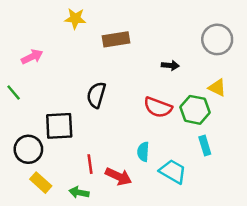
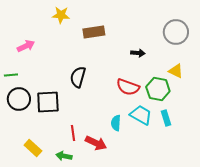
green line: (14, 93) -> (11, 75), turned -56
black circle: (28, 149) -> (19, 99), moved
cyan trapezoid: (173, 171) -> (141, 115), moved

